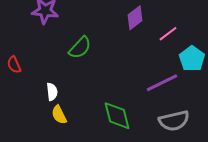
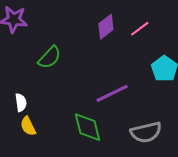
pink line: (168, 34) -> (140, 29), moved
purple line: (162, 83) -> (112, 93), moved

